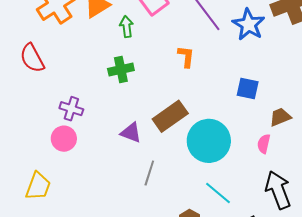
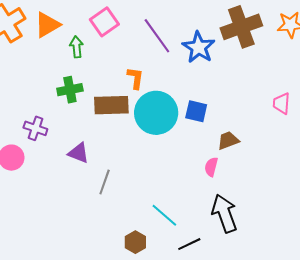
purple cross: (71, 109) -> (35, 128), moved
brown rectangle: (170, 116) -> (111, 105), moved, turned 32
cyan circle: (209, 141) -> (156, 113), moved
gray line: (149, 173) -> (105, 182), moved

